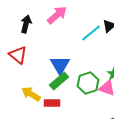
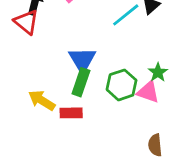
red triangle: (18, 55) -> (26, 22), moved
green rectangle: (59, 81) -> (81, 82), turned -30

